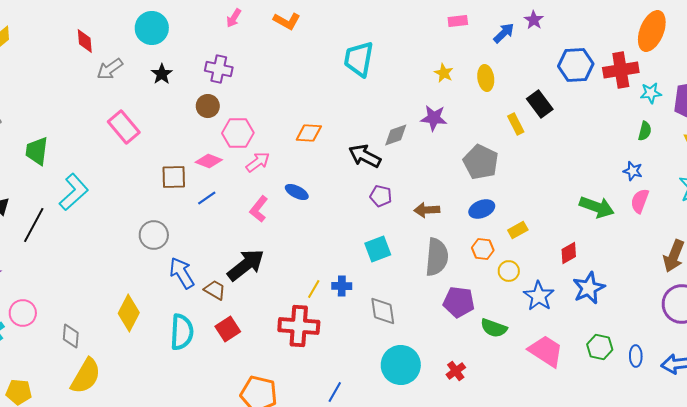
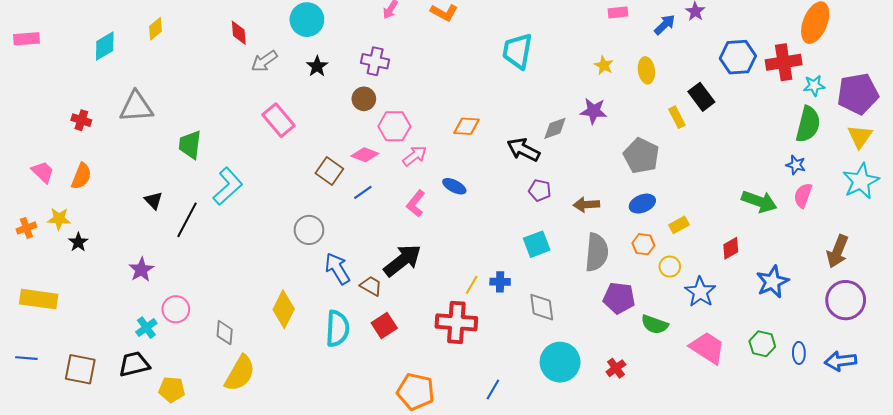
green semicircle: (645, 131) -> (808, 124), size x1.8
brown square: (174, 177) -> (329, 171), turned 36
blue star: (589, 288) -> (772, 282), moved

